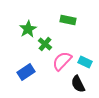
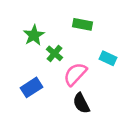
cyan rectangle: (85, 62) -> (108, 58), moved
black semicircle: (78, 84) -> (81, 103), moved

